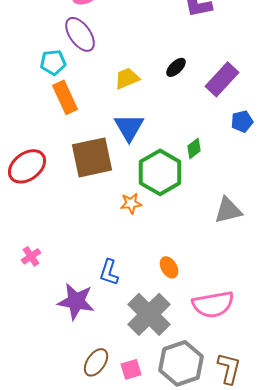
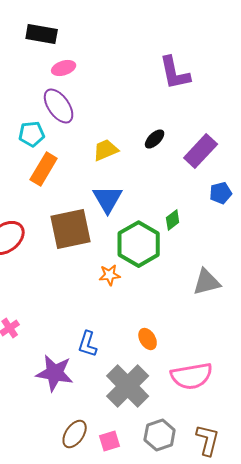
orange rectangle: (65, 97) -> (44, 169), turned 56
gray hexagon: (181, 363) -> (160, 435), size x0.7

